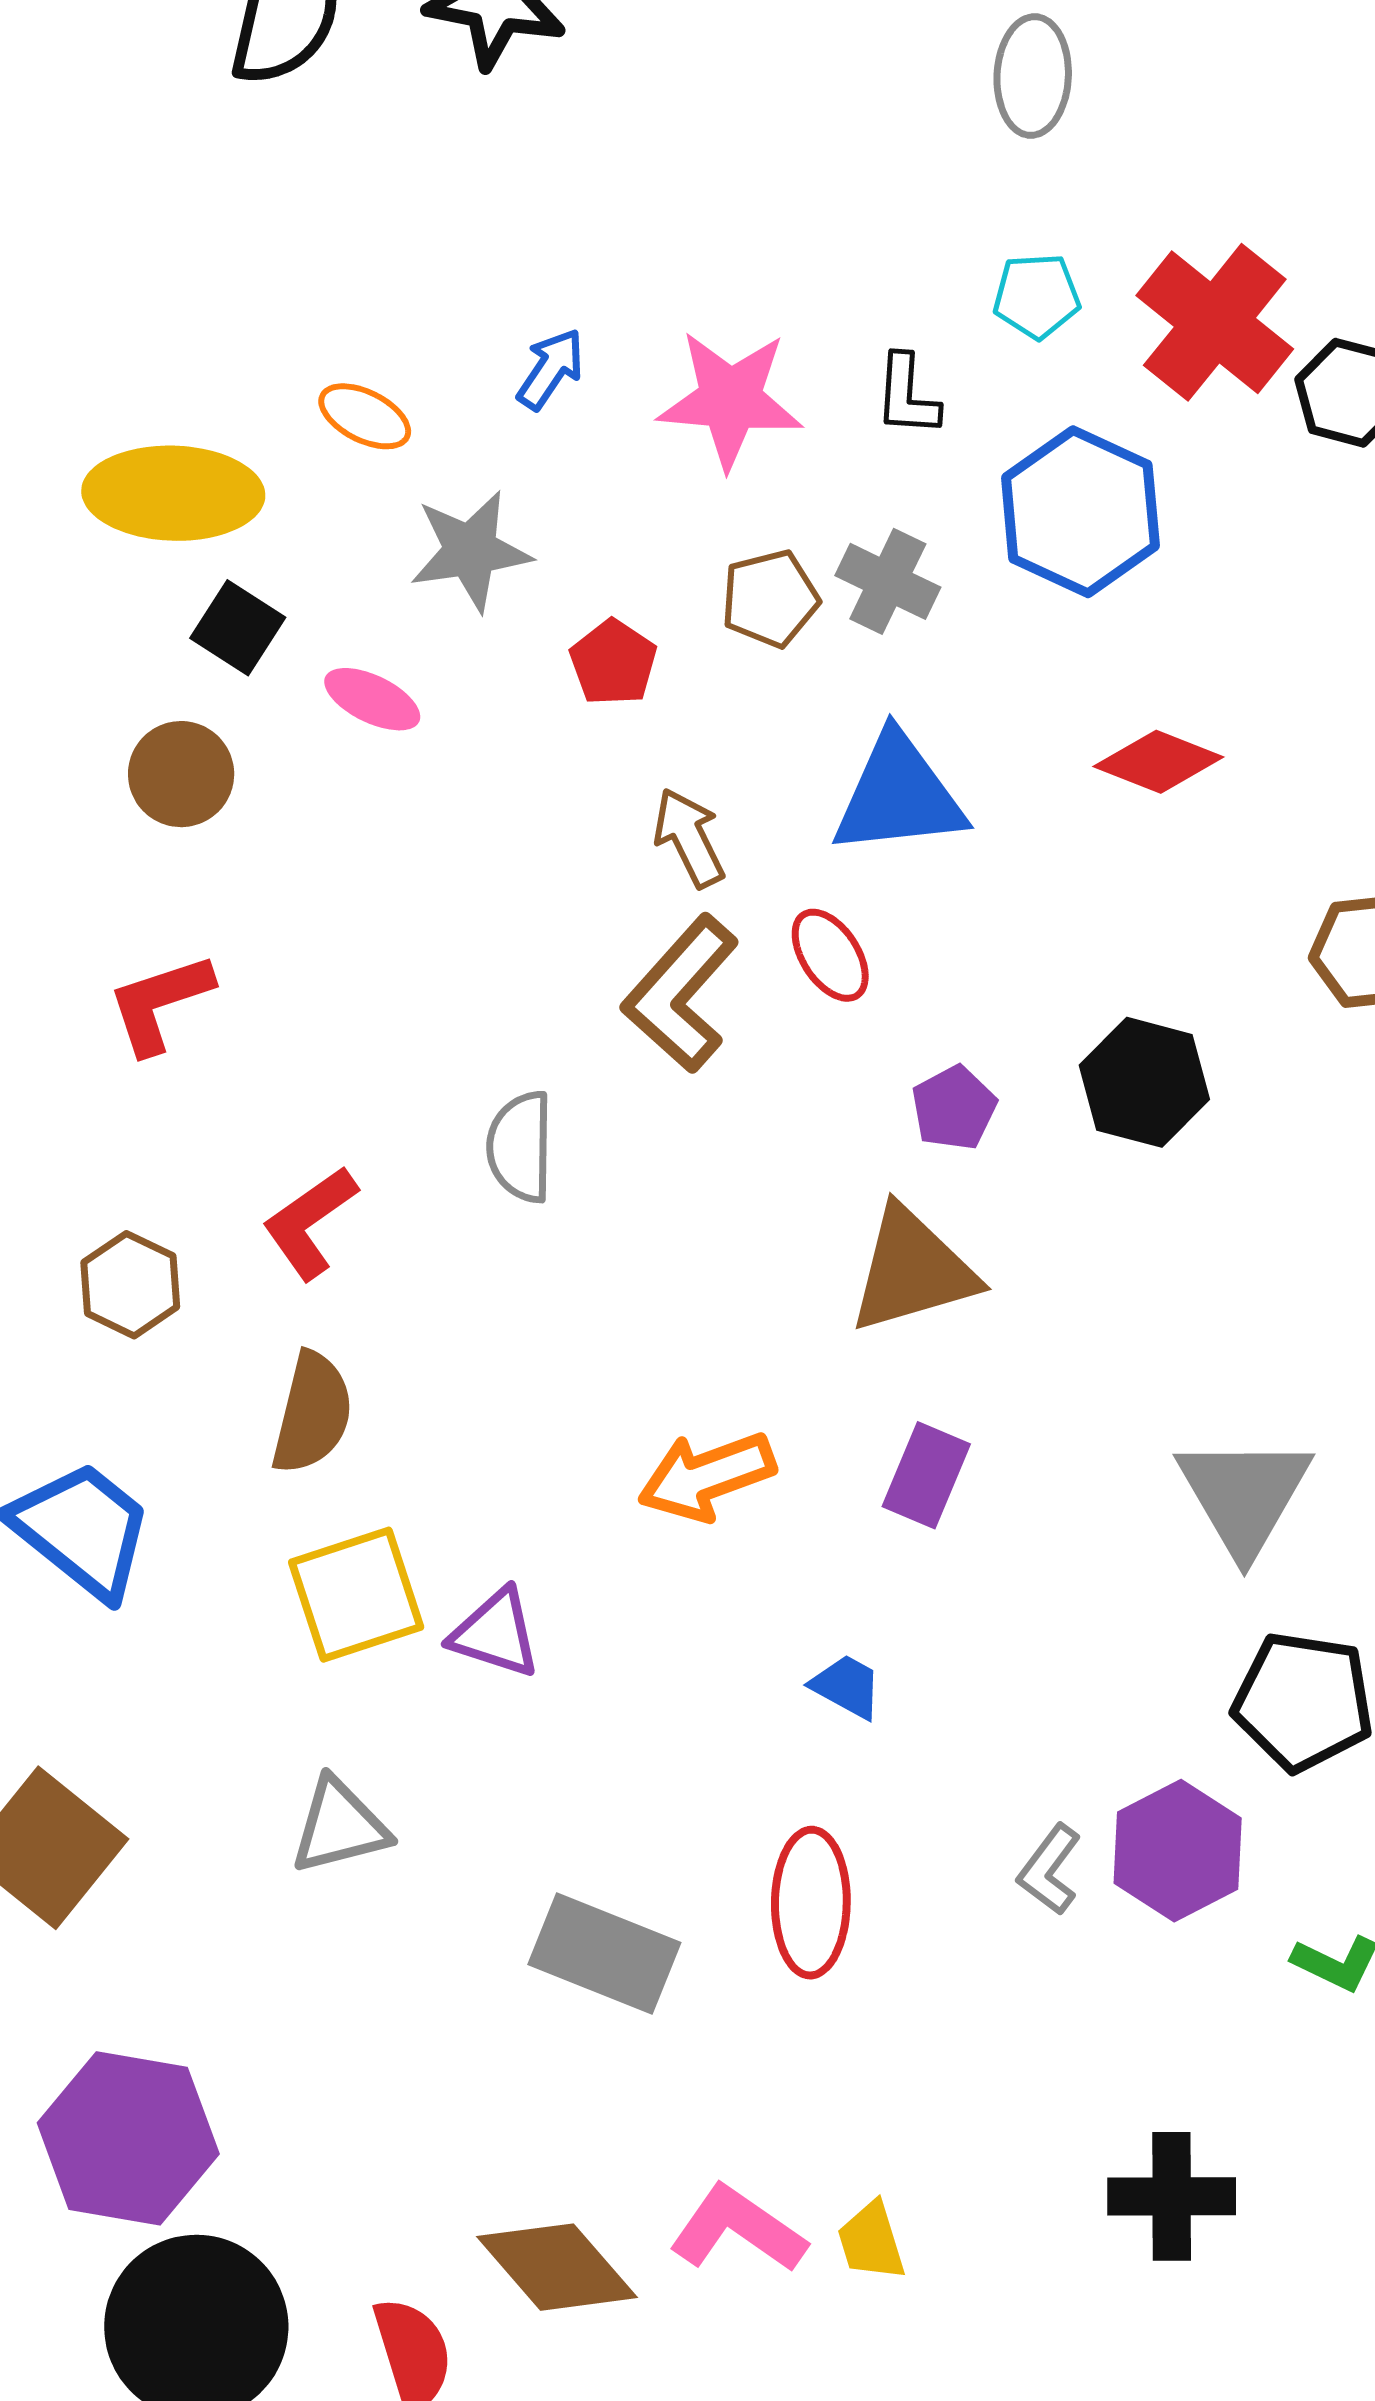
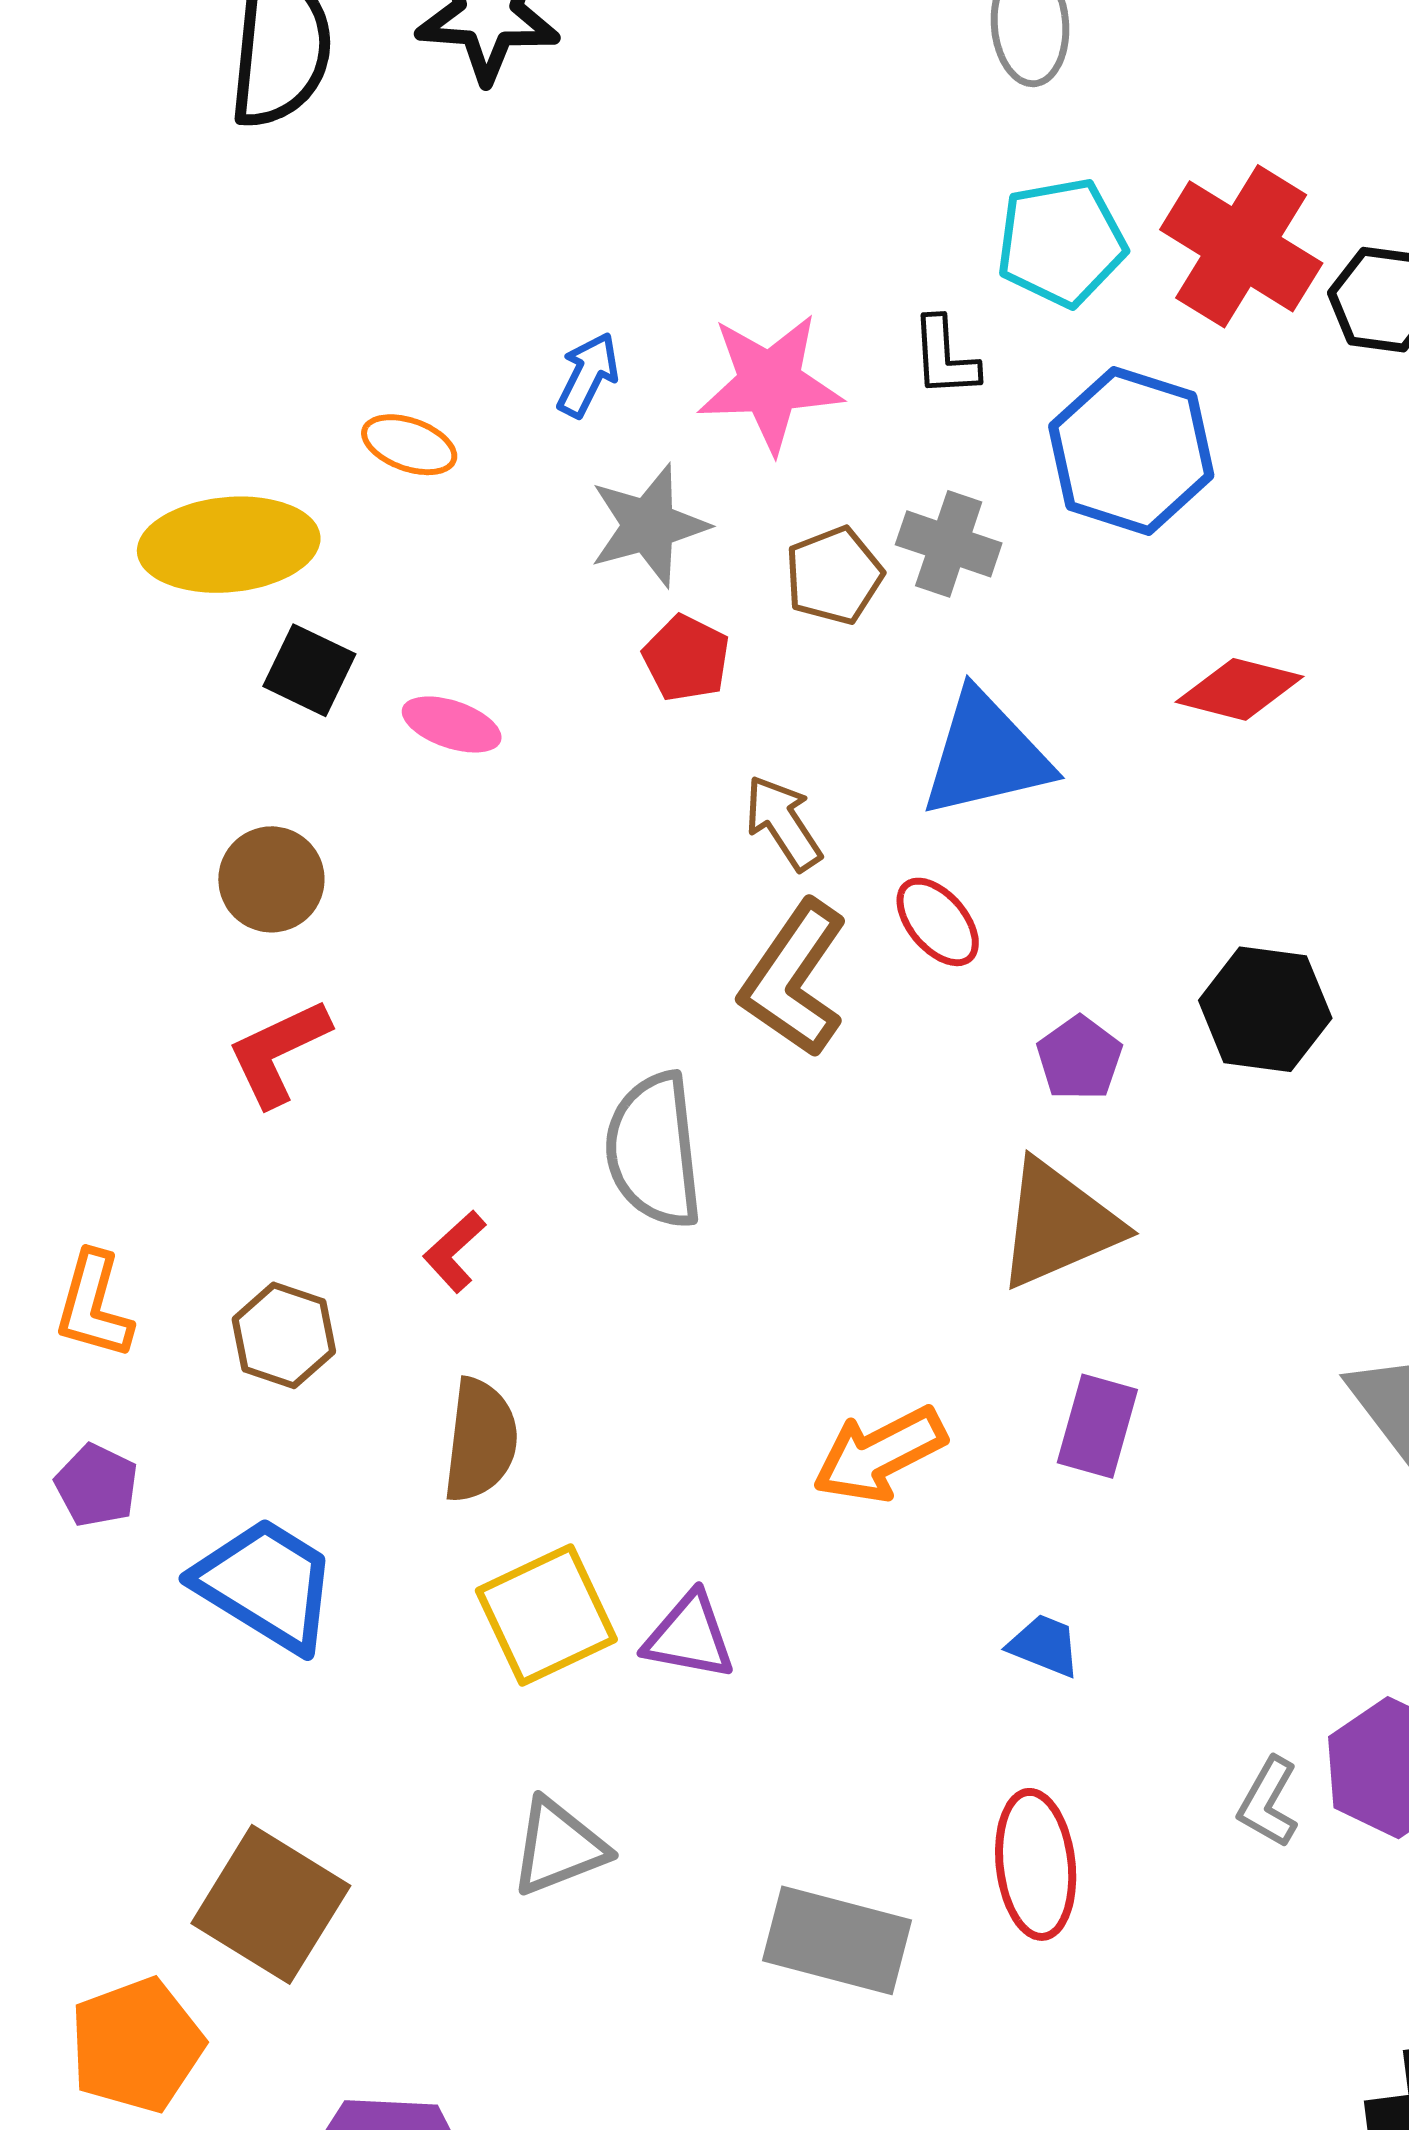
cyan pentagon: (1037, 296) -> (1061, 242), size x1.5
gray star: (471, 551) -> (649, 525), moved
brown circle: (181, 774) -> (271, 879), moved
gray semicircle: (520, 1147) -> (654, 1150), size x1.4
red L-shape: (310, 1222) -> (454, 1251), size x0.7

